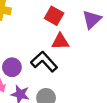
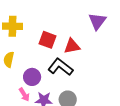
red square: (54, 16) -> (47, 40), moved

